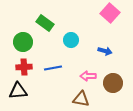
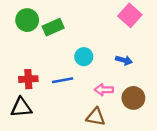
green rectangle: (45, 23) -> (53, 27), turned -60
cyan circle: (71, 40) -> (84, 57), moved
green circle: (23, 42) -> (27, 20), moved

